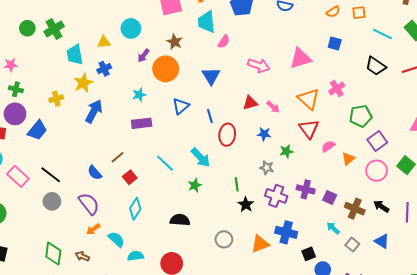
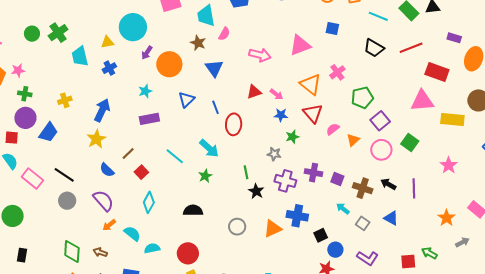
cyan circle: (131, 28) -> (133, 27), size x1.4
brown star: (175, 42) -> (198, 43), moved
yellow star: (83, 83) -> (96, 139), moved
blue star: (264, 134) -> (281, 115), moved

